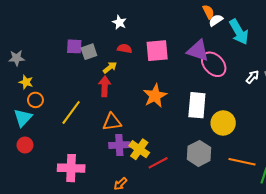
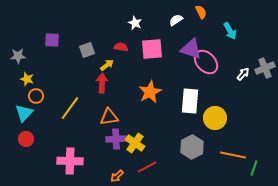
white semicircle: (216, 20) -> (176, 20), moved
white star: (119, 22) -> (135, 23), moved
cyan arrow: (239, 32) -> (230, 31), size x0.7
purple square: (74, 46) -> (52, 40), moved
red line: (158, 163) -> (147, 167), moved

